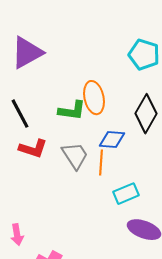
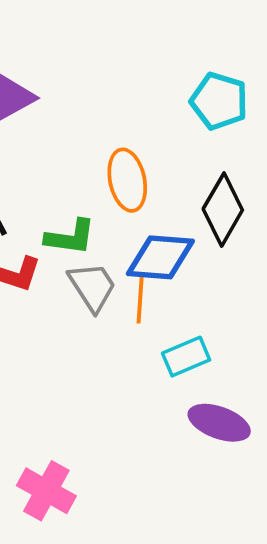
green L-shape: (72, 111) -> (70, 237), moved
blue diamond: (112, 140) -> (160, 257), size x1.4

